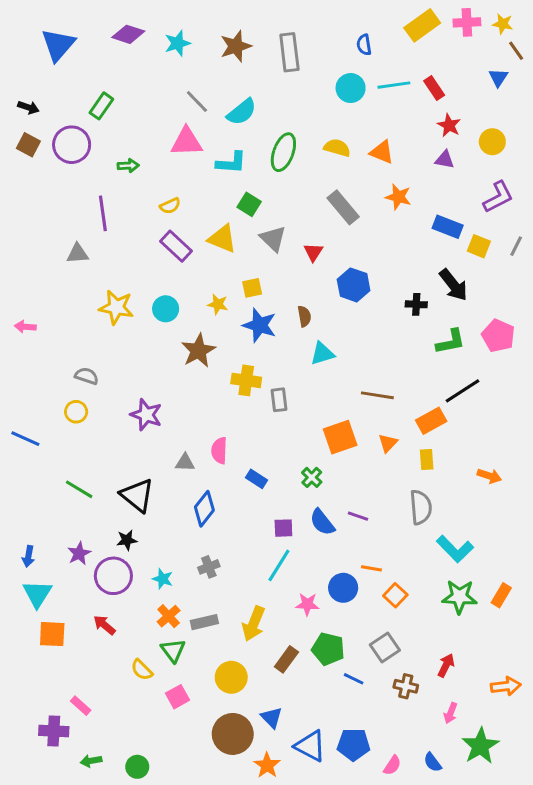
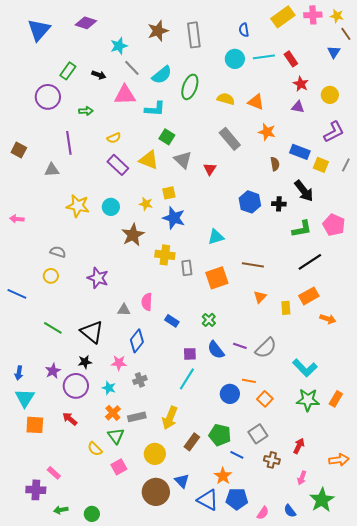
cyan star: (178, 43) -> (119, 46), moved
black arrow: (28, 107) -> (99, 75), moved
brown square: (28, 145) -> (19, 150), moved
green ellipse: (283, 152) -> (190, 87), moved
blue hexagon: (354, 285) -> (250, 202), moved
brown semicircle: (304, 316) -> (275, 164), moved
orange rectangle: (431, 421) -> (309, 296), moved
orange square: (340, 437) -> (217, 278), moved
gray semicircle: (421, 507) -> (266, 348), moved, turned 50
pink star: (307, 604) -> (119, 363), moved
orange star: (267, 765) -> (223, 476), moved

